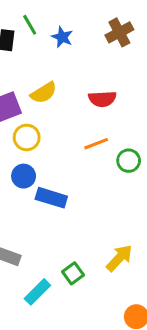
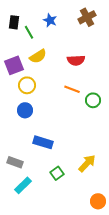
green line: (30, 25) -> (29, 32), moved
orange line: (96, 144) -> (72, 89), turned 42
blue rectangle: (51, 198) -> (43, 142), moved
cyan rectangle: (37, 292) -> (23, 185), moved

